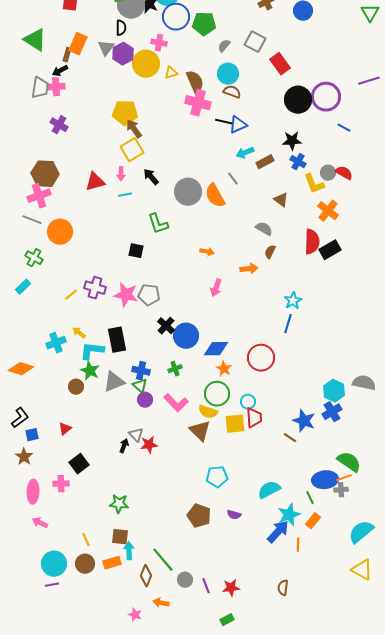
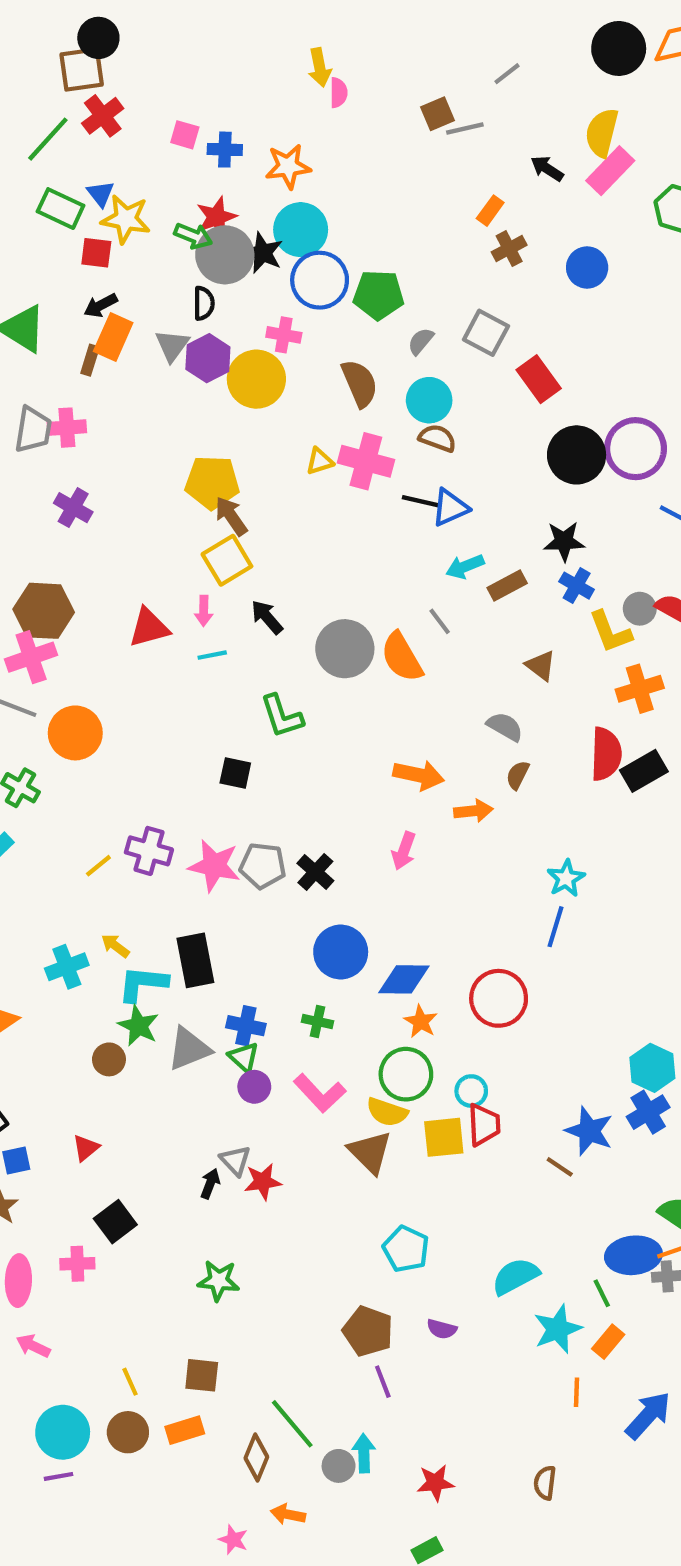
black arrow: (60, 71) -> (101, 305), moved
yellow triangle: (171, 73) -> (320, 461), moved
brown semicircle: (195, 82) -> (360, 383), moved
orange cross: (328, 211) -> (640, 689), turned 35
orange arrow: (207, 252) -> (419, 775), moved, size x1.6
black cross: (166, 326) -> (315, 872), moved
green cross: (175, 369) -> (317, 1022), turned 32
cyan pentagon: (217, 477) -> (406, 1249), turned 30
green star: (119, 504) -> (218, 1281), moved
blue arrow: (278, 532) -> (648, 1415), moved
cyan arrow: (129, 551) -> (364, 1453), moved
purple line: (206, 586) -> (383, 1382), moved

